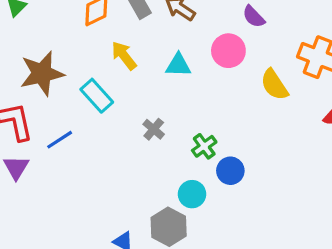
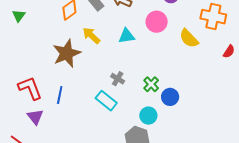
brown star: (42, 73) -> (67, 53), moved
cyan rectangle: (97, 96) -> (106, 101), moved
blue line: (60, 140) -> (60, 95), turned -36

